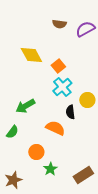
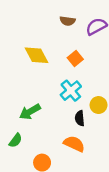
orange square: (58, 66) -> (75, 59), moved
orange semicircle: (55, 128) -> (74, 144), moved

